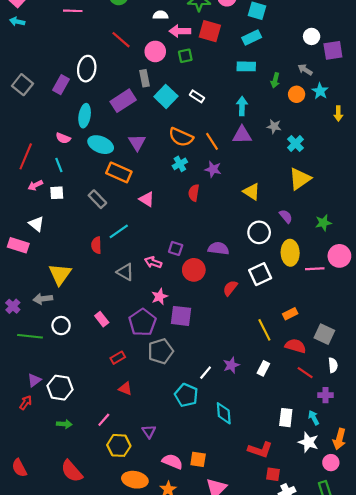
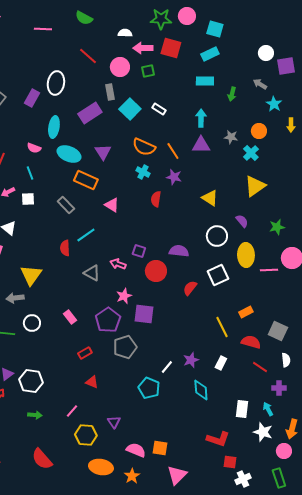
orange circle: (297, 94) -> (259, 131), moved
cyan cross: (180, 164) -> (143, 172), turned -32
cyan diamond: (224, 413) -> (201, 390), moved

